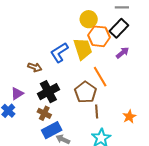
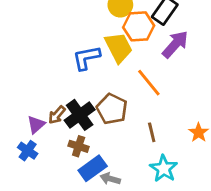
blue L-shape: (59, 52) -> (86, 58), turned 30
purple arrow: (123, 53) -> (175, 44), size x1.5
brown arrow: (35, 67) -> (57, 115), moved, turned 120
brown pentagon: (86, 92) -> (112, 109), moved

